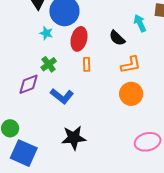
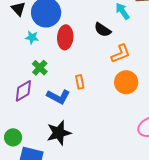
orange rectangle: (87, 64) -> (80, 82), moved
black star: (74, 138) -> (59, 133), moved

